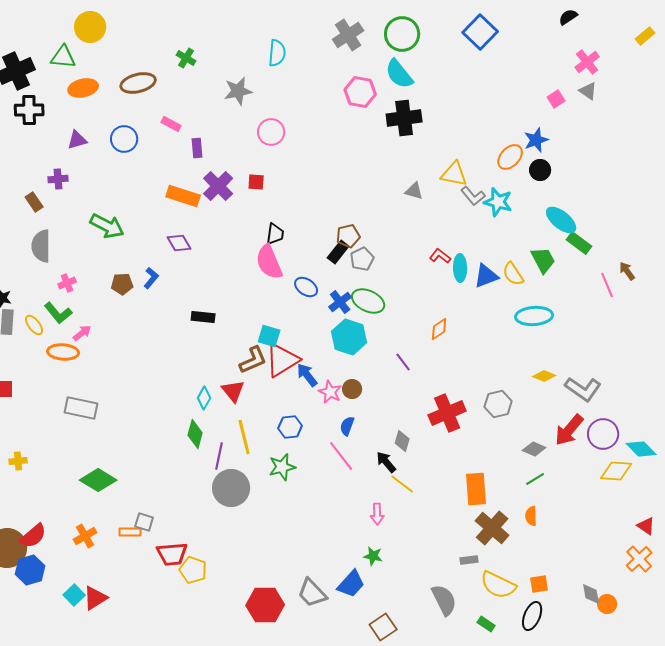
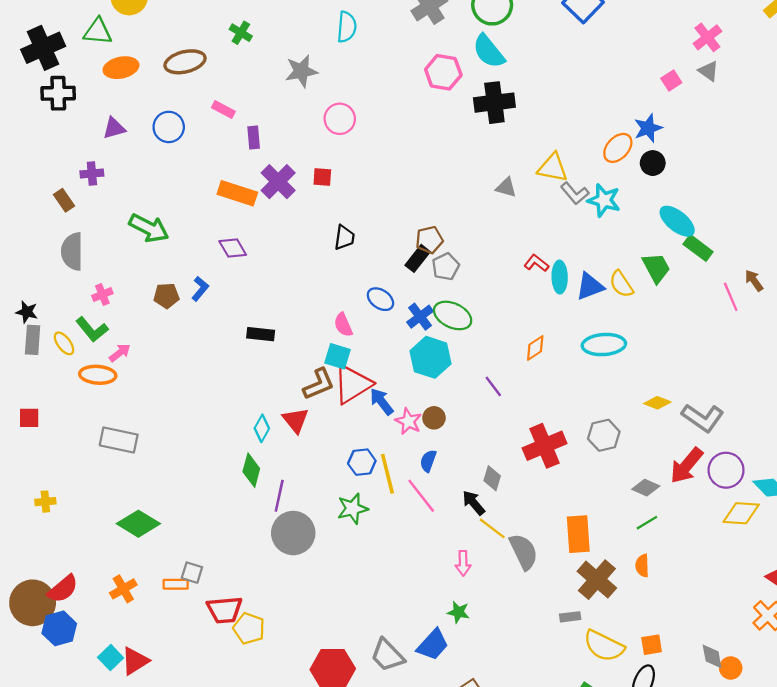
pink semicircle: (269, 262) -> (343, 325), moved, size x0.6
cyan ellipse: (534, 316) -> (604, 345), moved
yellow line: (244, 437) -> (387, 474), moved
gray semicircle: (444, 600) -> (524, 552), moved

